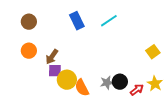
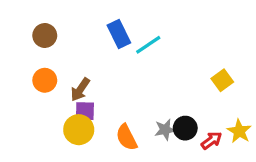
cyan line: (109, 21) -> (148, 45), moved
yellow square: (153, 52) -> (222, 80), moved
yellow circle: (67, 80) -> (79, 130), moved

